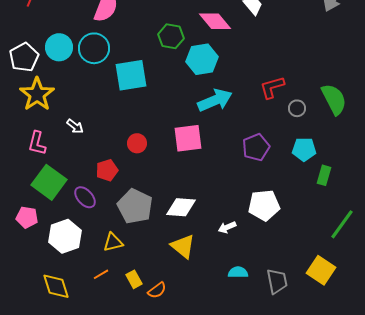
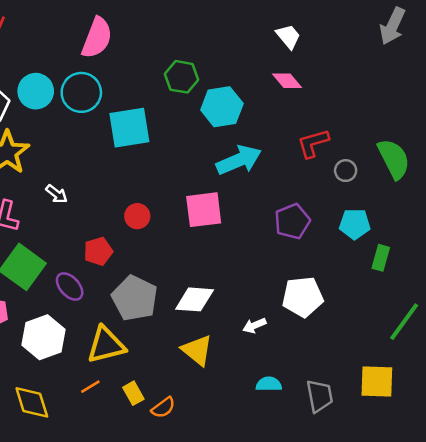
pink diamond: (215, 21) -> (287, 81), moved, size x0.7
yellow triangle: (113, 242) -> (106, 345), size x1.5
yellow square: (321, 270) -> (377, 382), turned -32

